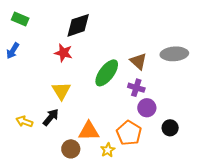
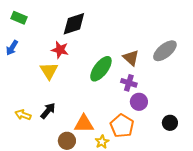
gray ellipse: (174, 54) -> (165, 51), turned -35
yellow triangle: (61, 91) -> (49, 71), moved
black circle: (170, 128) -> (170, 123), moved

